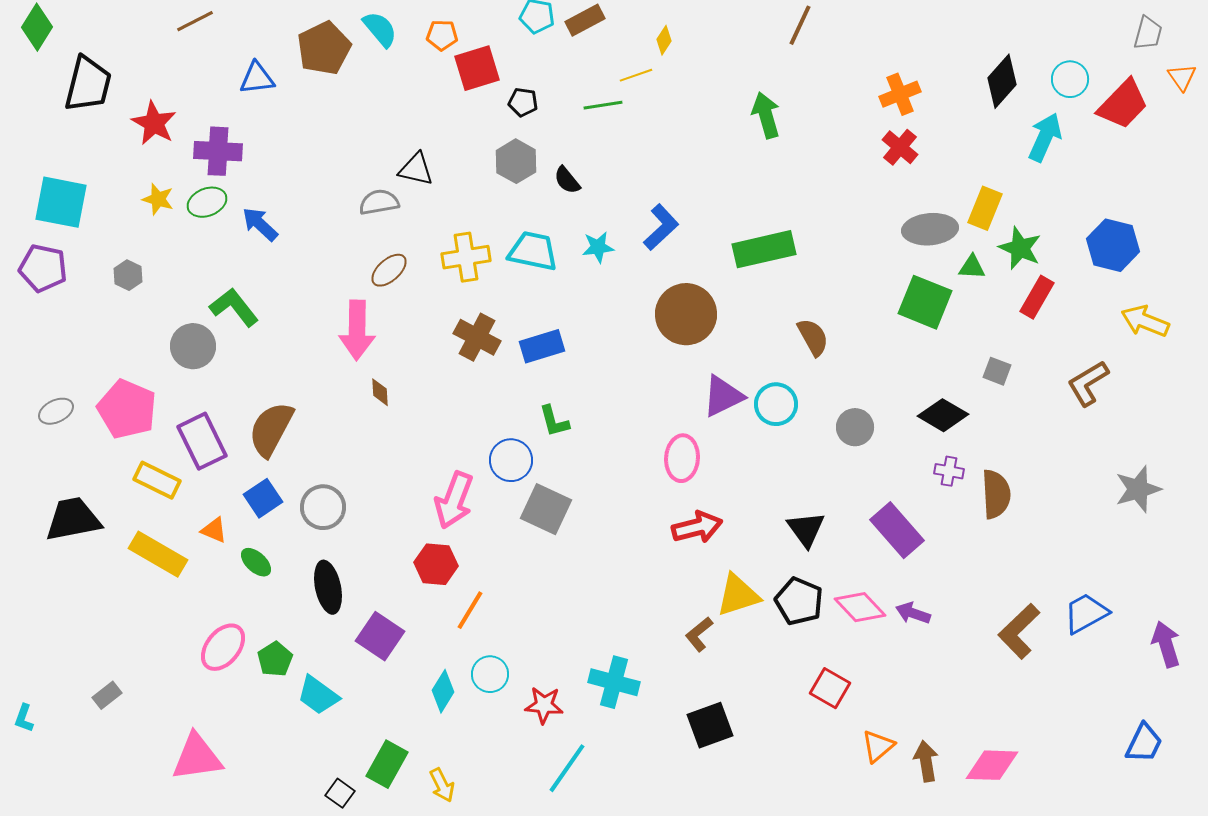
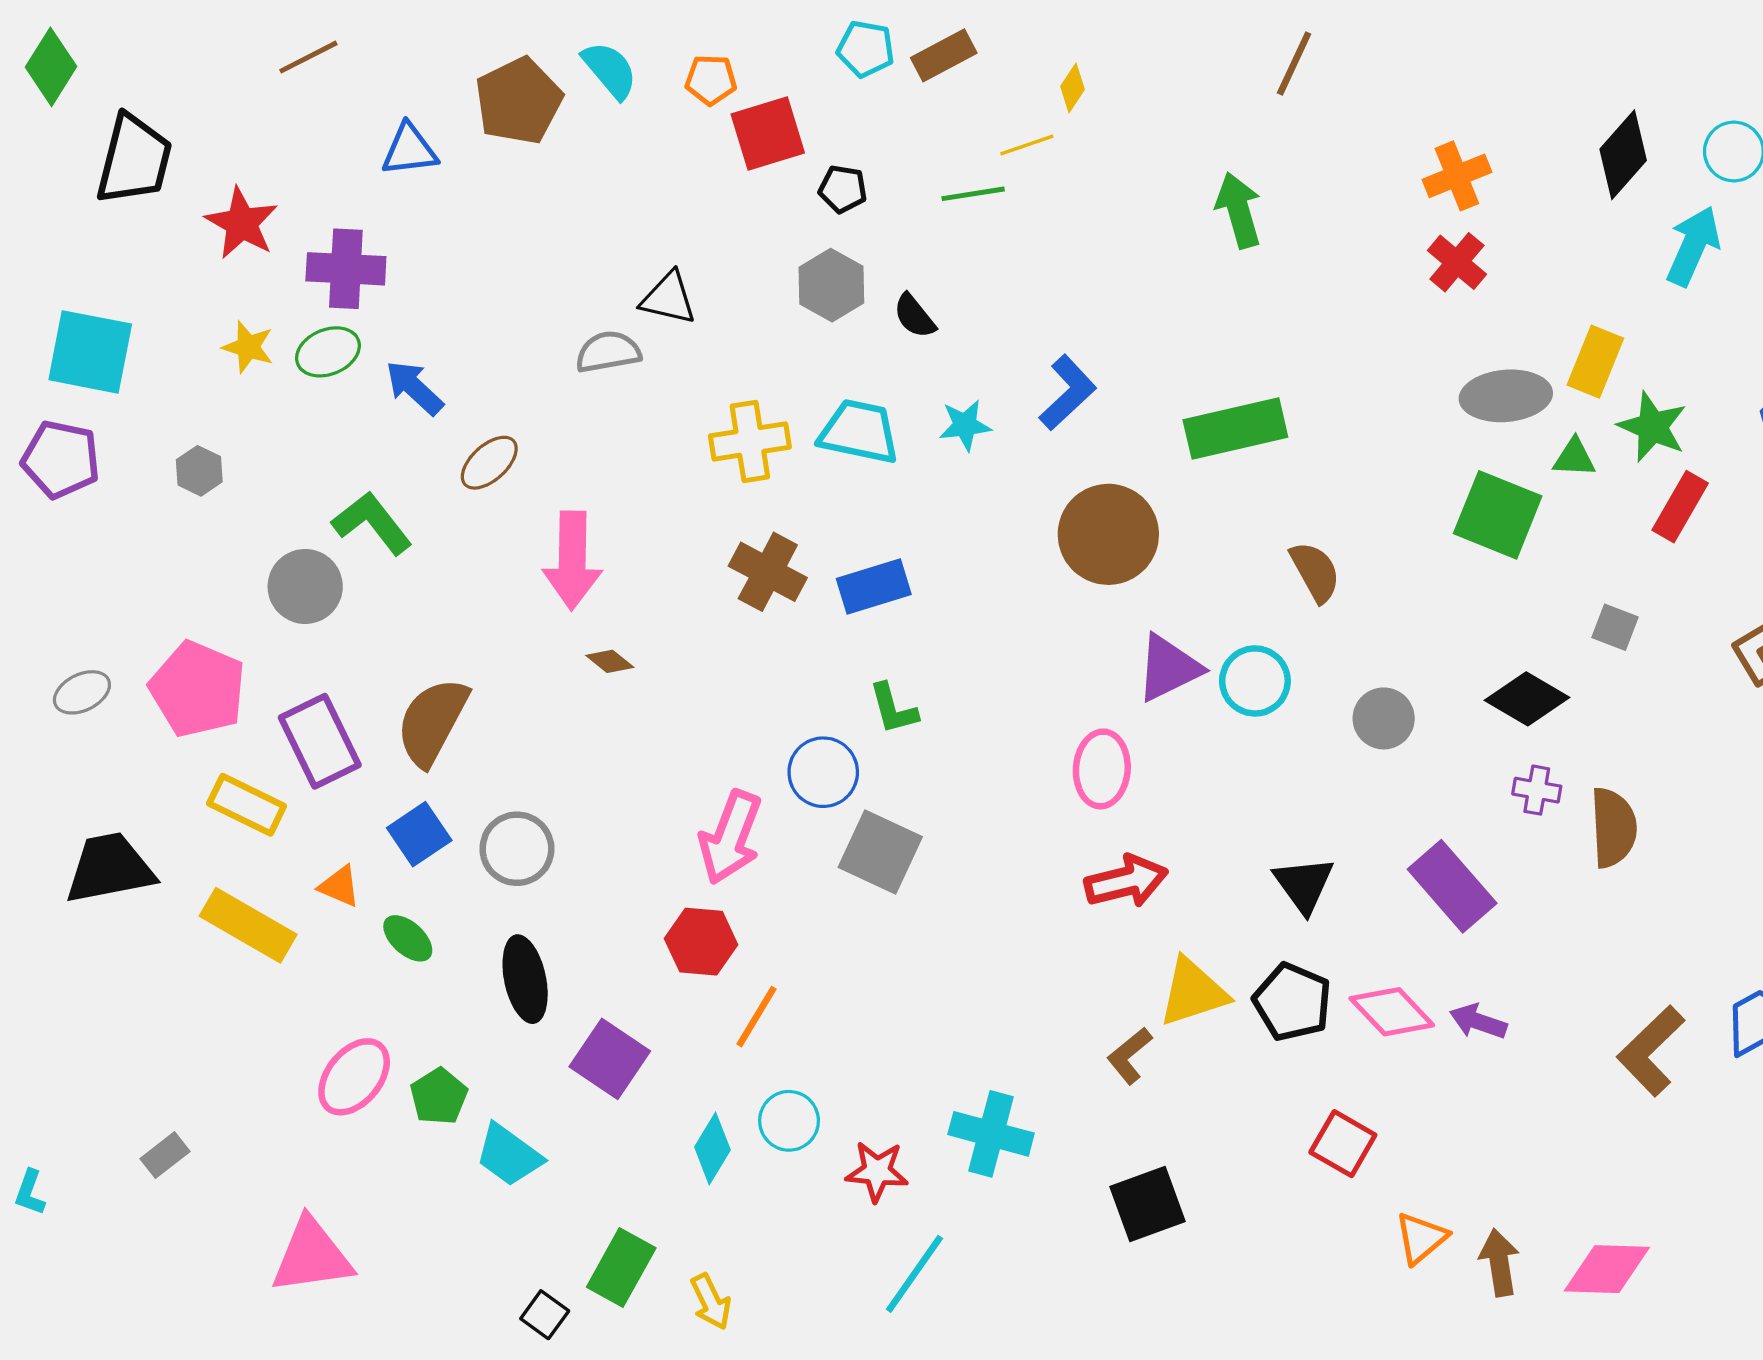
brown ellipse: (389, 270) -> (489, 463), moved
brown diamond: (380, 392) -> (610, 661), turned -48

